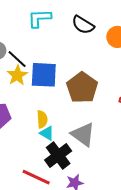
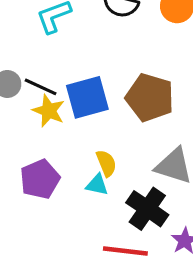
cyan triangle: (47, 133) -> (97, 185), moved

